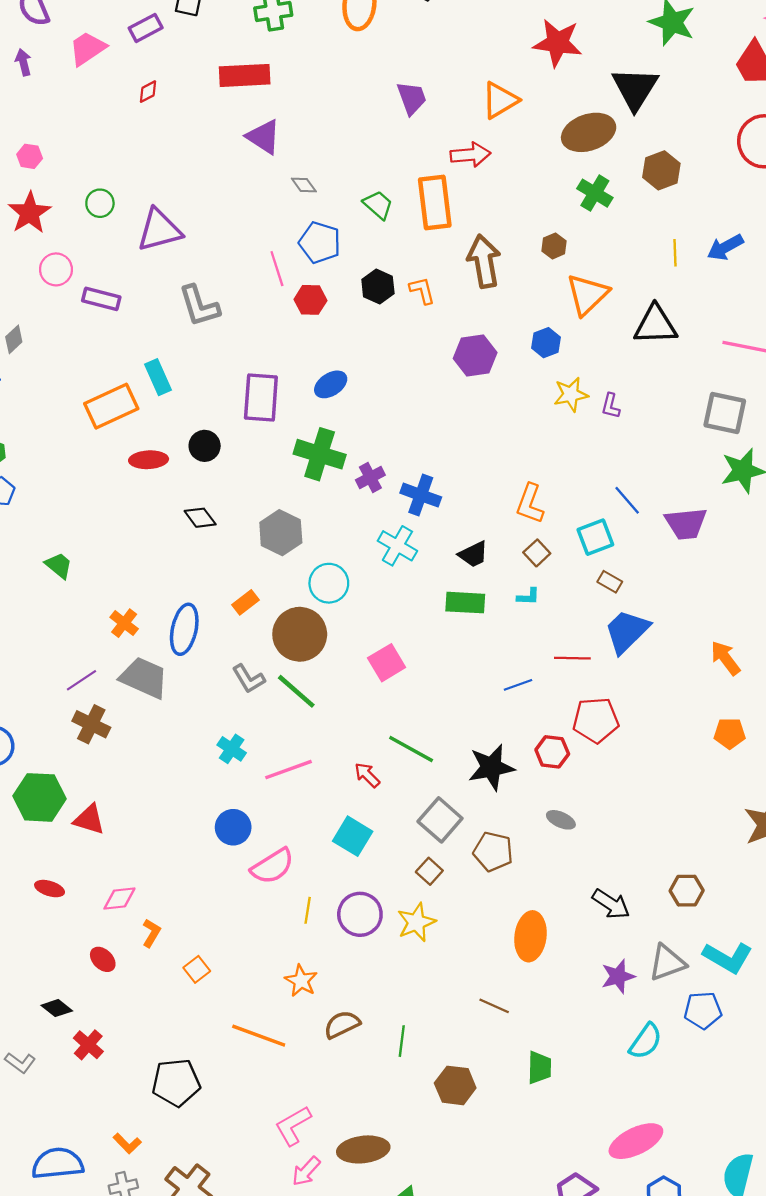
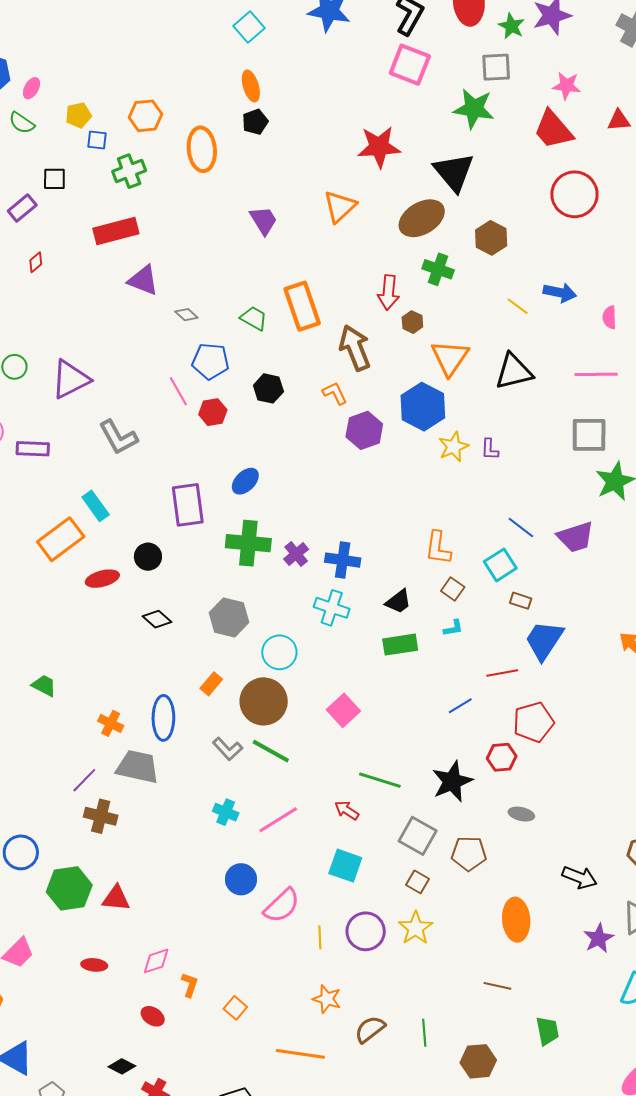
red arrow: (470, 155) -> (388, 293), moved, turned 112
blue arrow: (725, 247) -> (560, 292), turned -128
yellow line: (675, 253) -> (518, 306), turned -40
orange L-shape: (422, 290) -> (335, 393), moved
blue hexagon: (546, 343) -> (423, 407), size x1.8

